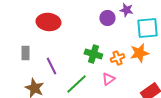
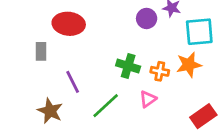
gray rectangle: (25, 53) -> (41, 51), moved
orange cross: (117, 58) -> (160, 71), turned 32

